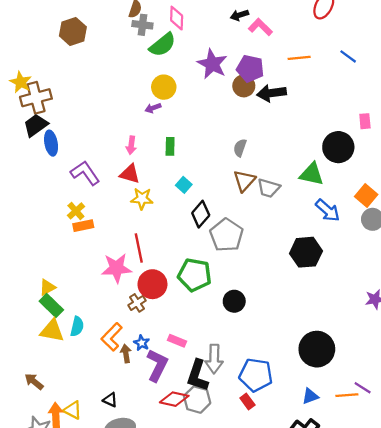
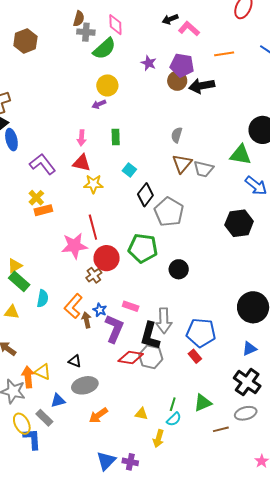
purple star: (212, 64) -> (149, 63), size x0.6
yellow triangle: (52, 331) -> (12, 312), moved, size x0.7

